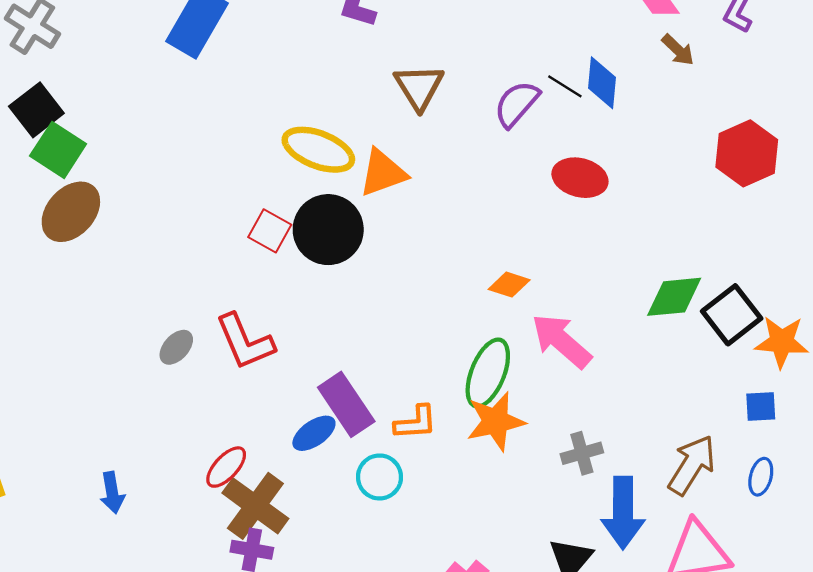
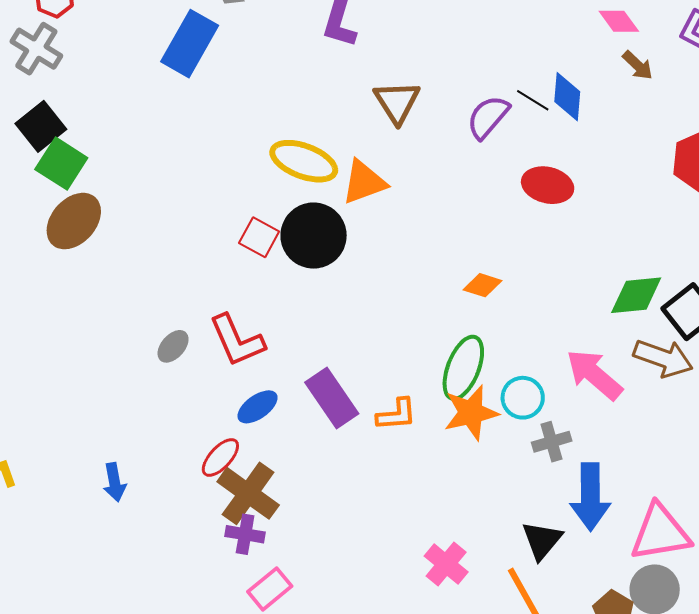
pink arrow: (561, 341) -> (594, 375), moved
blue ellipse: (314, 433) -> (258, 407), moved
brown arrow: (692, 465) -> (663, 358), moved, turned 78
cyan circle: (380, 477) -> (523, 398), moved

